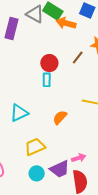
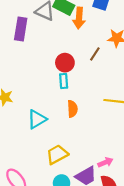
orange arrow: (66, 23) -> (79, 18), turned -96
orange semicircle: (60, 117) -> (72, 109), moved, turned 140

